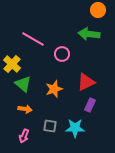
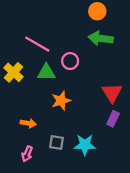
orange circle: (98, 10) -> (97, 11), moved
red triangle: (86, 82) -> (112, 93), moved, turned -36
green triangle: (23, 84) -> (46, 72), moved, turned -42
purple rectangle: (90, 105) -> (113, 119), moved

